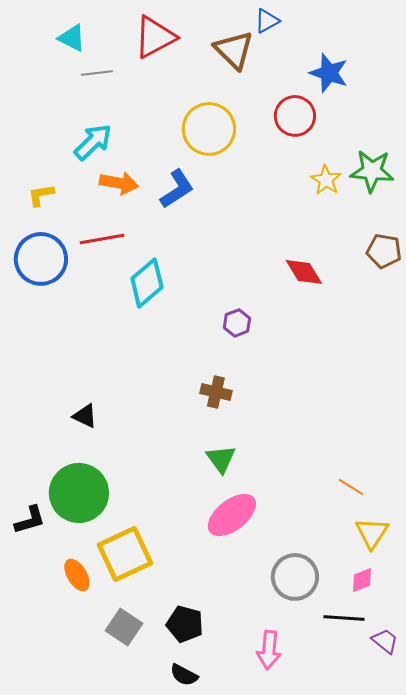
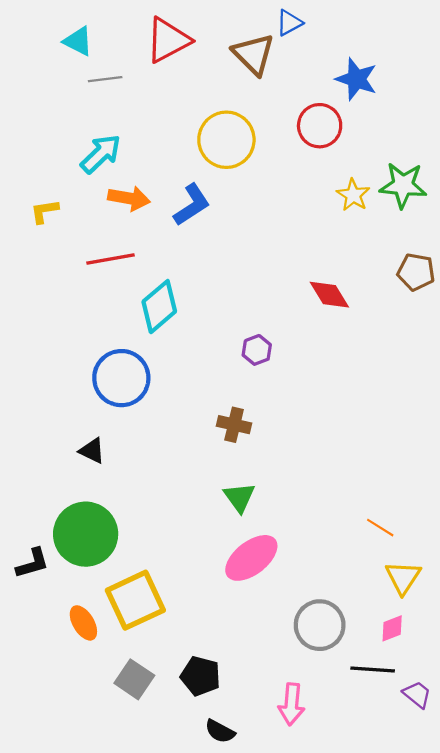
blue circle: (41, 259) -> (121, 378), moved
black semicircle: (184, 675) -> (220, 731), moved

